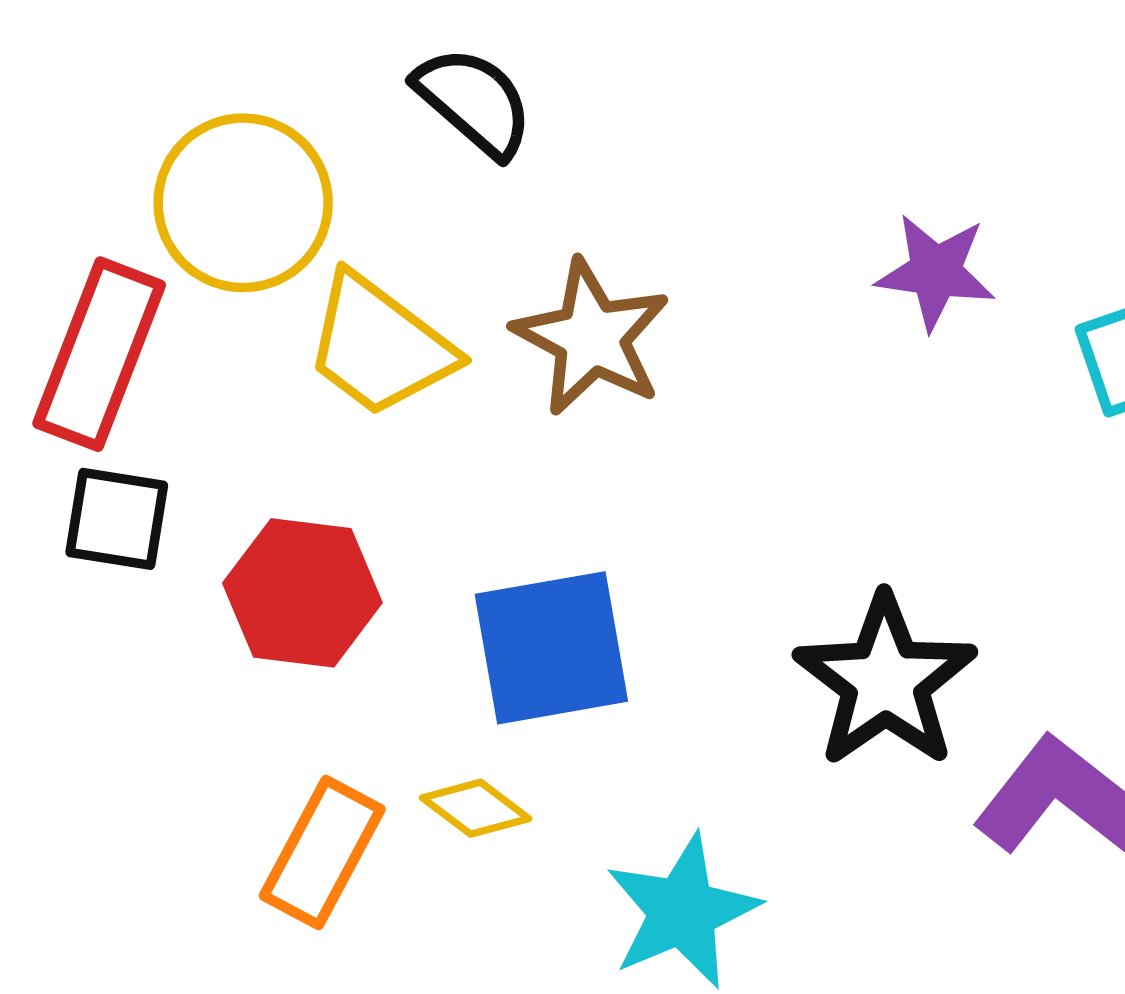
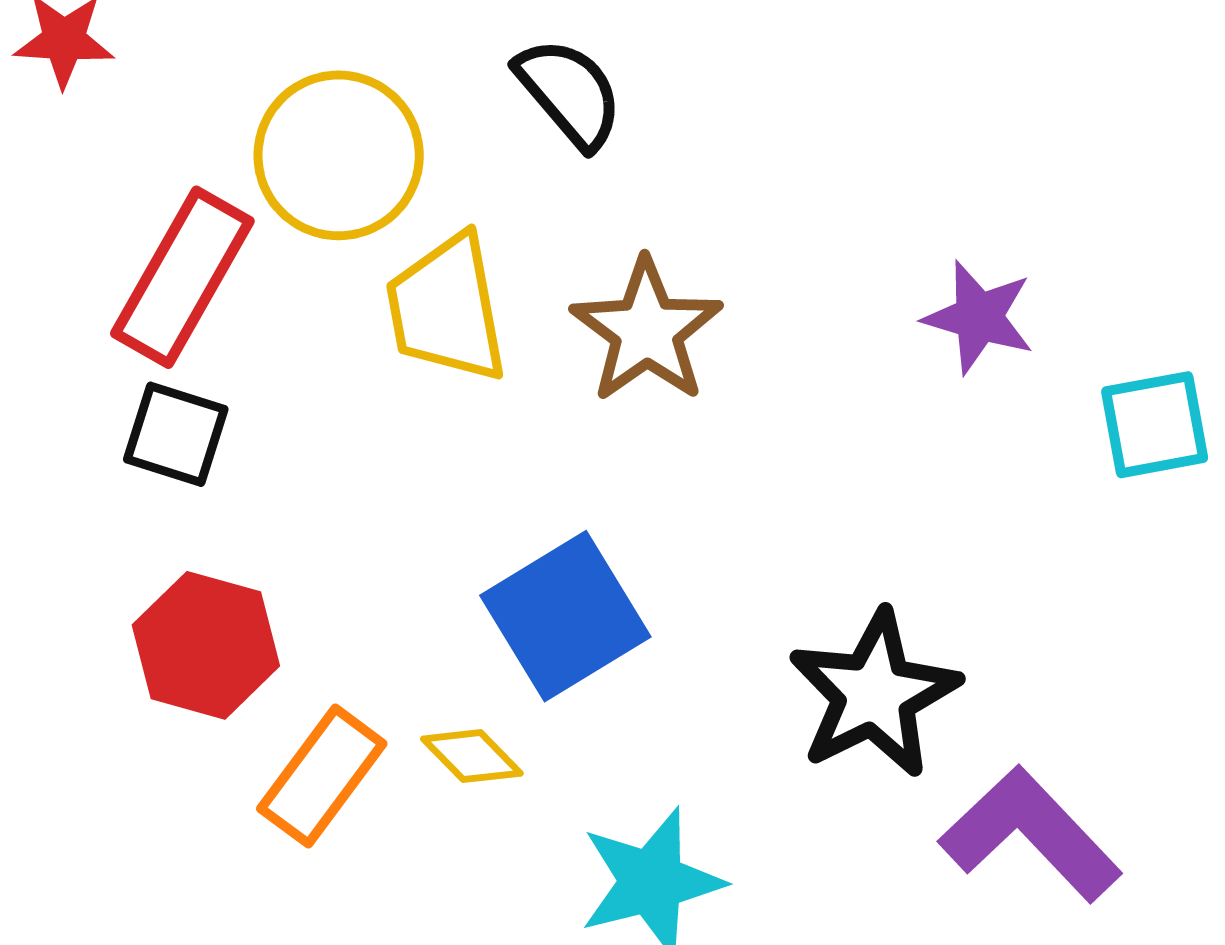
yellow trapezoid: (380, 346) -> (447, 309), turned 34
red hexagon: (302, 593) -> (206, 645), moved
blue square: (551, 648) -> (565, 616), turned -30

